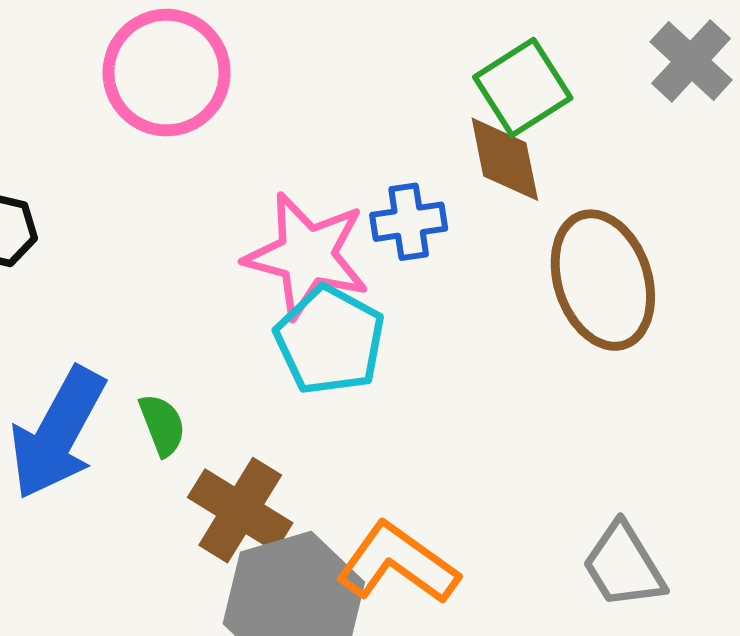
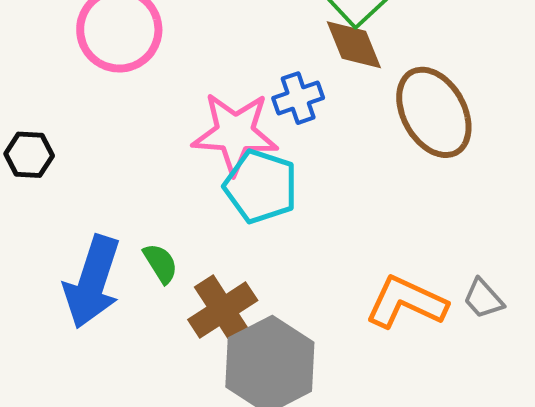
brown cross: (240, 510) -> (223, 310), turned 36
orange L-shape: (398, 563) -> (406, 302), moved
gray trapezoid: (624, 566) -> (483, 299), size x0.7

